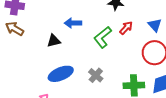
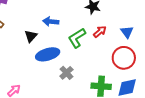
black triangle: (54, 41) -> (31, 36), turned -40
blue ellipse: (61, 74) -> (48, 54), moved

